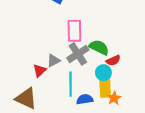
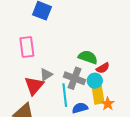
pink rectangle: (74, 31) -> (27, 47), moved
gray cross: (78, 54) -> (75, 78), moved, turned -30
red triangle: (40, 71) -> (34, 86), size x1.5

